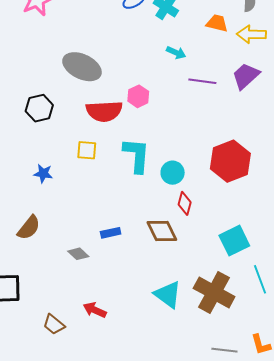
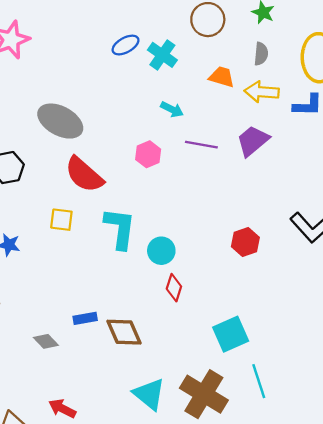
pink hexagon: (138, 96) -> (148, 154), moved
red semicircle: (104, 111) -> (84, 175), turned 42
red hexagon: (230, 161) -> (245, 242), moved, size x0.6
brown diamond: (162, 231) -> (124, 332), moved

